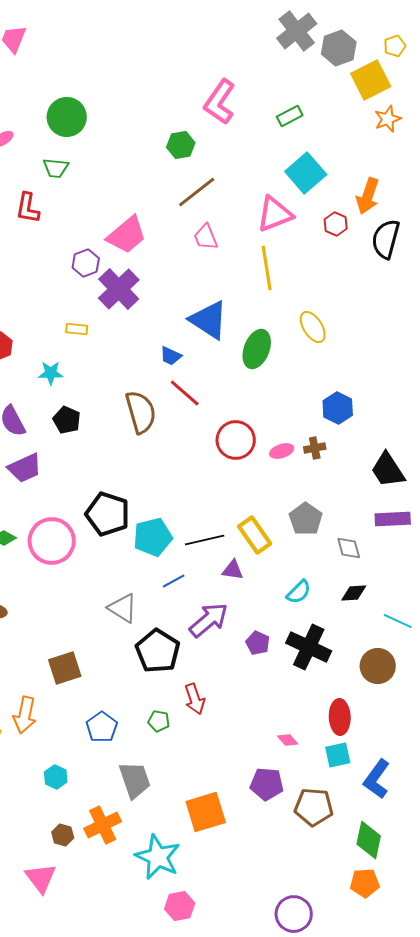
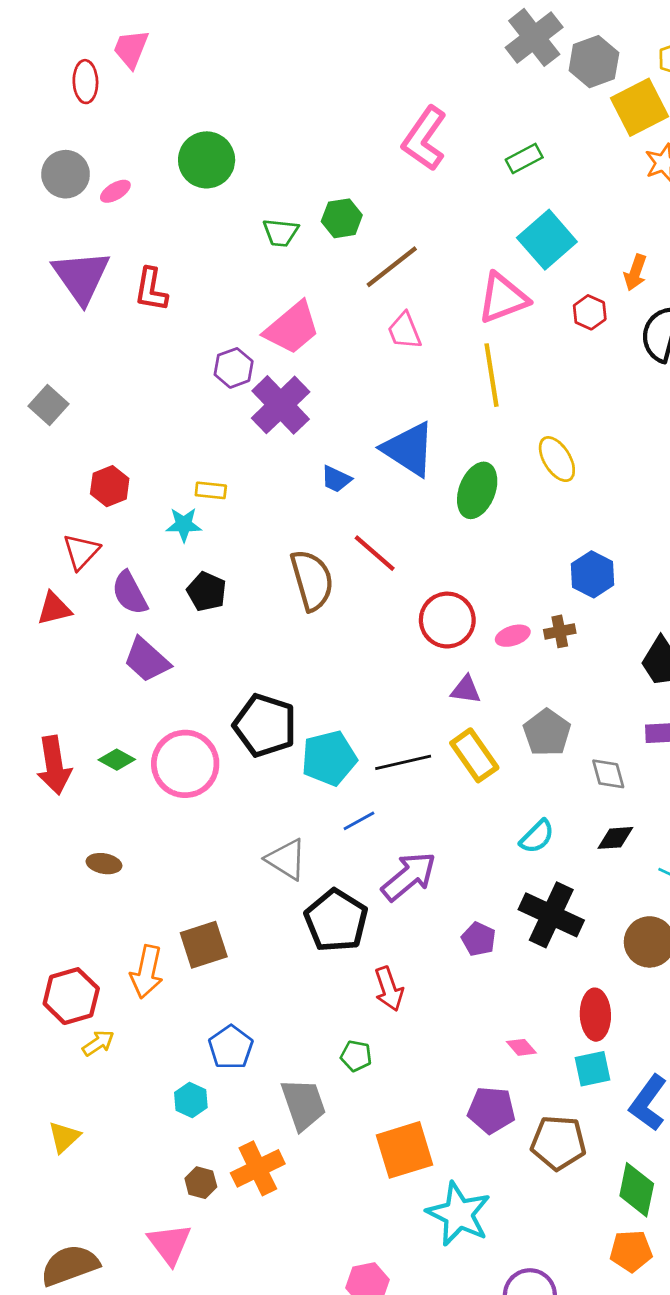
green hexagon: (181, 145) -> (342, 218), moved
green trapezoid: (56, 168) -> (281, 233), moved
orange arrow: (368, 196) -> (635, 272), size x0.7
yellow rectangle: (77, 329) -> (211, 490), moved
blue trapezoid: (171, 356) -> (336, 479), moved
purple trapezoid: (25, 468) -> (147, 660), turned 66
purple triangle: (233, 570) -> (466, 690), moved
purple pentagon: (258, 643) -> (479, 939), moved
orange arrow: (25, 715) -> (147, 972), moved
green pentagon: (159, 721) -> (356, 1056), moved
blue pentagon: (102, 727) -> (231, 1047), moved
cyan star: (158, 857) -> (459, 1214), moved

